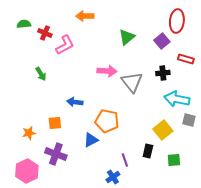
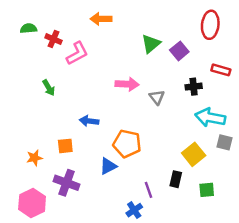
purple square: (162, 41) -> (179, 51), moved
gray triangle: (132, 82) -> (157, 97), size x0.6

